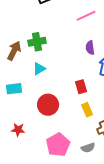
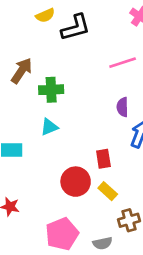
brown arrow: (14, 51) -> (22, 71), moved
red circle: (48, 105) -> (76, 182), moved
yellow rectangle: (87, 110) -> (108, 191), turned -32

